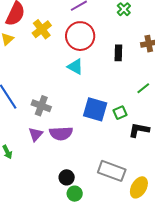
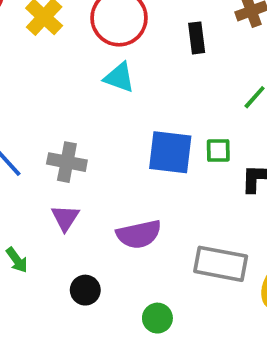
green square: (120, 113) -> (218, 150), turned 32
purple semicircle: (61, 133) -> (139, 234), moved
black circle: (67, 177) -> (85, 290), moved

